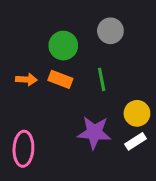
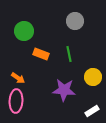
green circle: (63, 46) -> (24, 31), moved
orange arrow: (26, 79) -> (18, 78), moved, turned 32
white rectangle: (136, 141) -> (92, 111), moved

